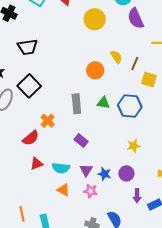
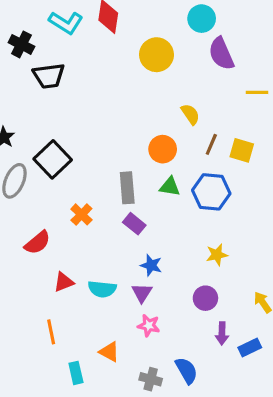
black trapezoid: (27, 47) -> (49, 76), moved
brown line: (135, 64) -> (211, 144), moved
orange circle: (95, 70) -> (163, 149), moved
red semicircle: (31, 138) -> (37, 243), moved
purple rectangle: (81, 140) -> (134, 224), moved
blue star: (104, 174) -> (151, 265), moved
orange triangle: (63, 190) -> (109, 352), moved
orange line: (22, 214) -> (51, 332), moved

